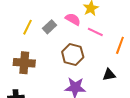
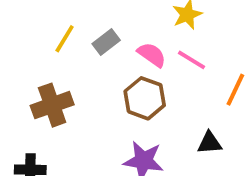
pink semicircle: (73, 19) -> (152, 55), moved
brown cross: (24, 63) -> (52, 105), turned -30

